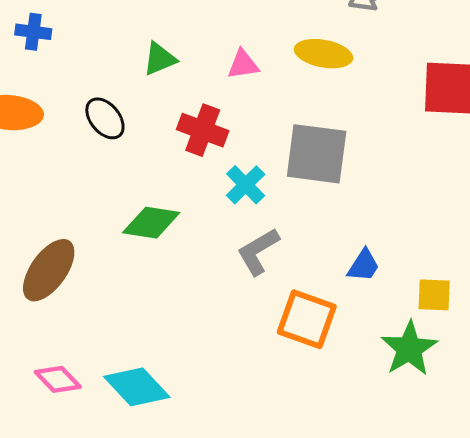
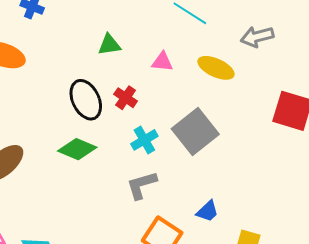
black ellipse: (105, 118) -> (86, 100), moved, size x1.4
red cross: (203, 130) -> (126, 98), size x0.7
gray square: (317, 154) -> (195, 131), turned 30

